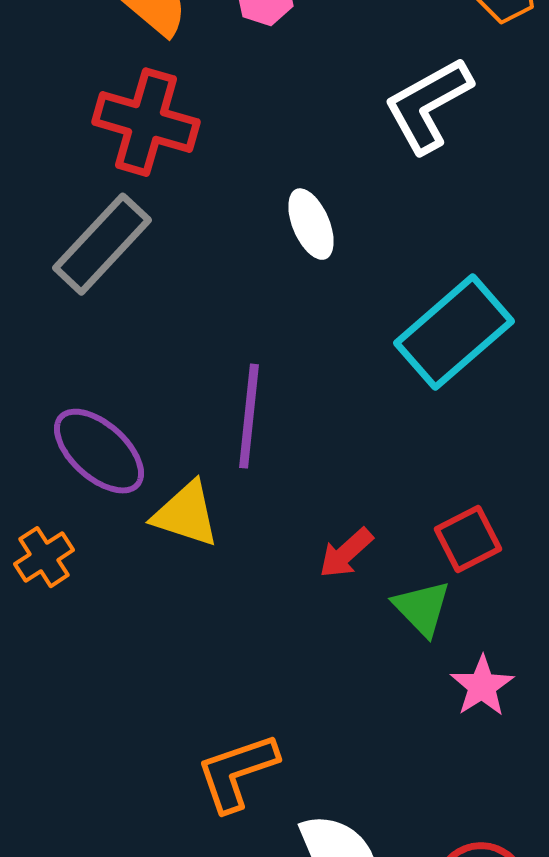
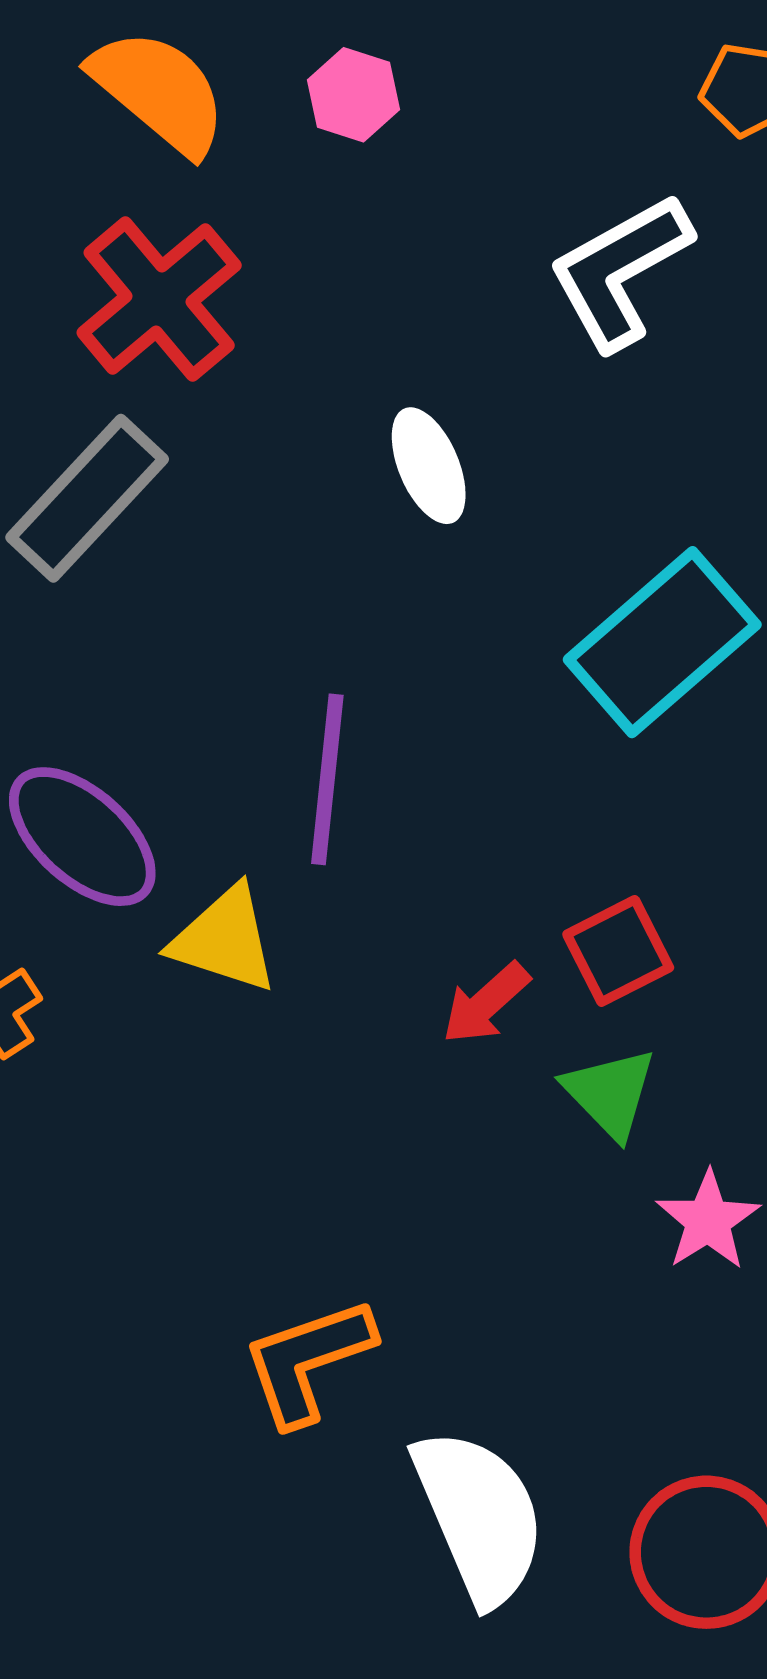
red cross: (146, 122) -> (159, 299), turned 34
red square: (468, 539) -> (618, 951), moved

